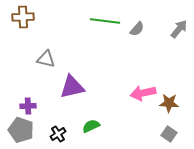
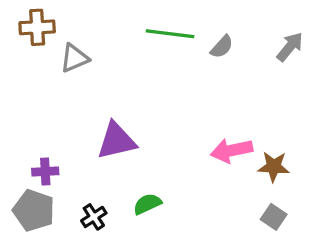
gray triangle: (46, 59) -> (74, 58), moved, turned -36

